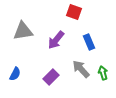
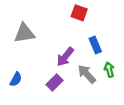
purple arrow: (56, 40) -> (65, 57), moved
green arrow: (103, 73) -> (109, 70), moved

